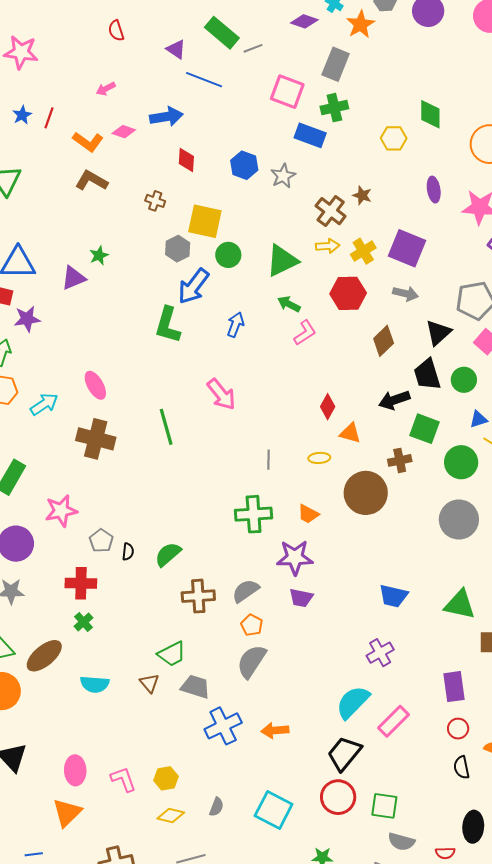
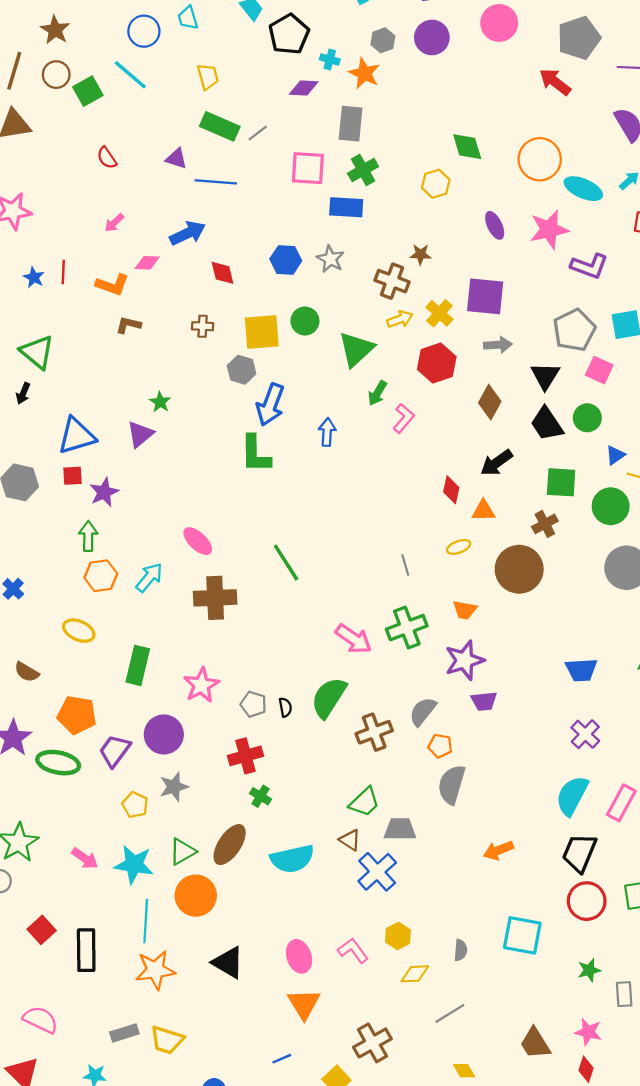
brown L-shape: (91, 181) -> (128, 325), size x0.7
green circle: (228, 255) -> (305, 321), moved
green arrow: (289, 304) -> (377, 393), turned -70
pink arrow: (221, 394) -> (354, 639), moved
black arrow: (394, 400) -> (497, 463), moved
green semicircle: (168, 554) -> (329, 697), size x1.4
cyan semicircle: (95, 684) -> (292, 859), size x1.4
blue cross: (223, 726) -> (377, 872), moved

